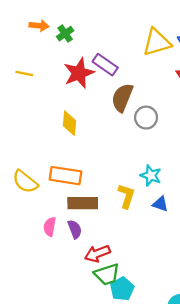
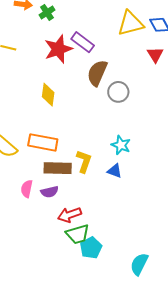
yellow L-shape: (127, 196) -> (84, 161), moved
blue triangle: (160, 204) -> (115, 171), moved
purple semicircle: (75, 229) -> (50, 192), turned 96

